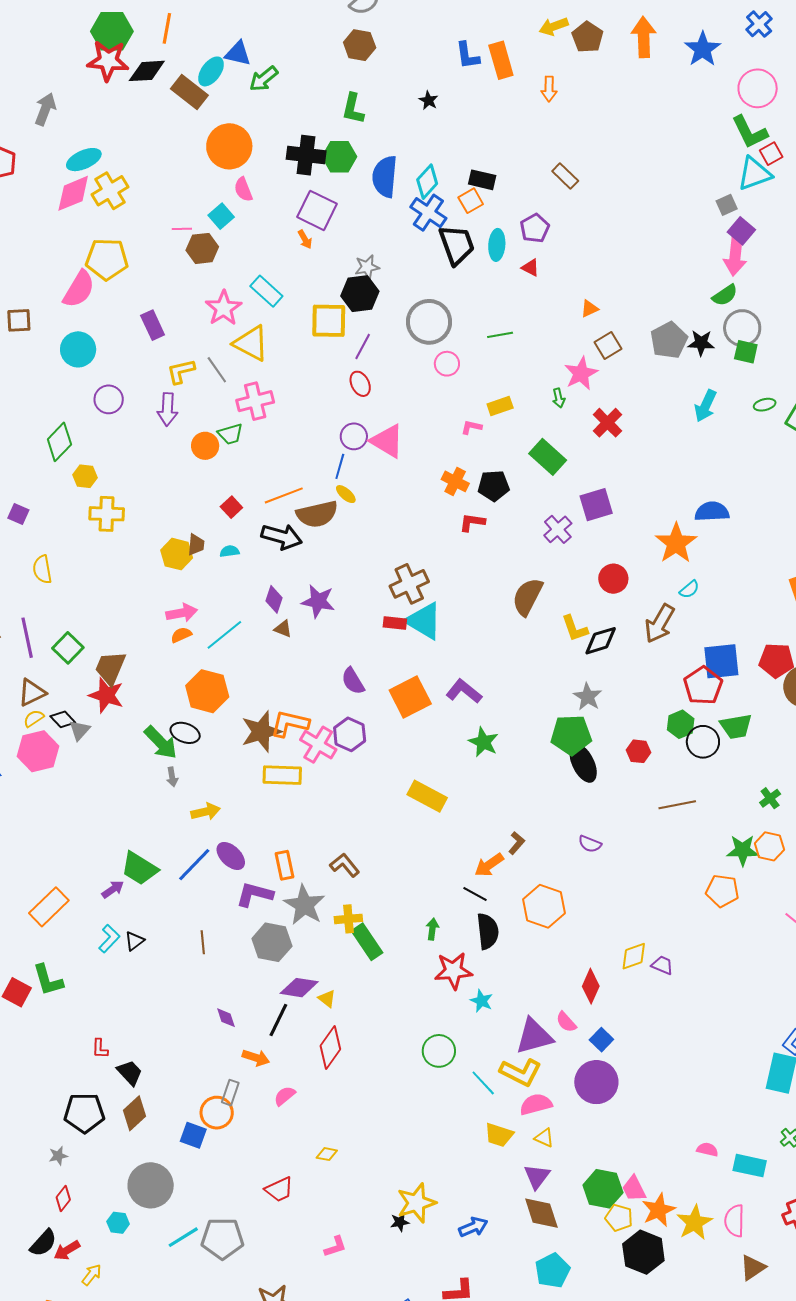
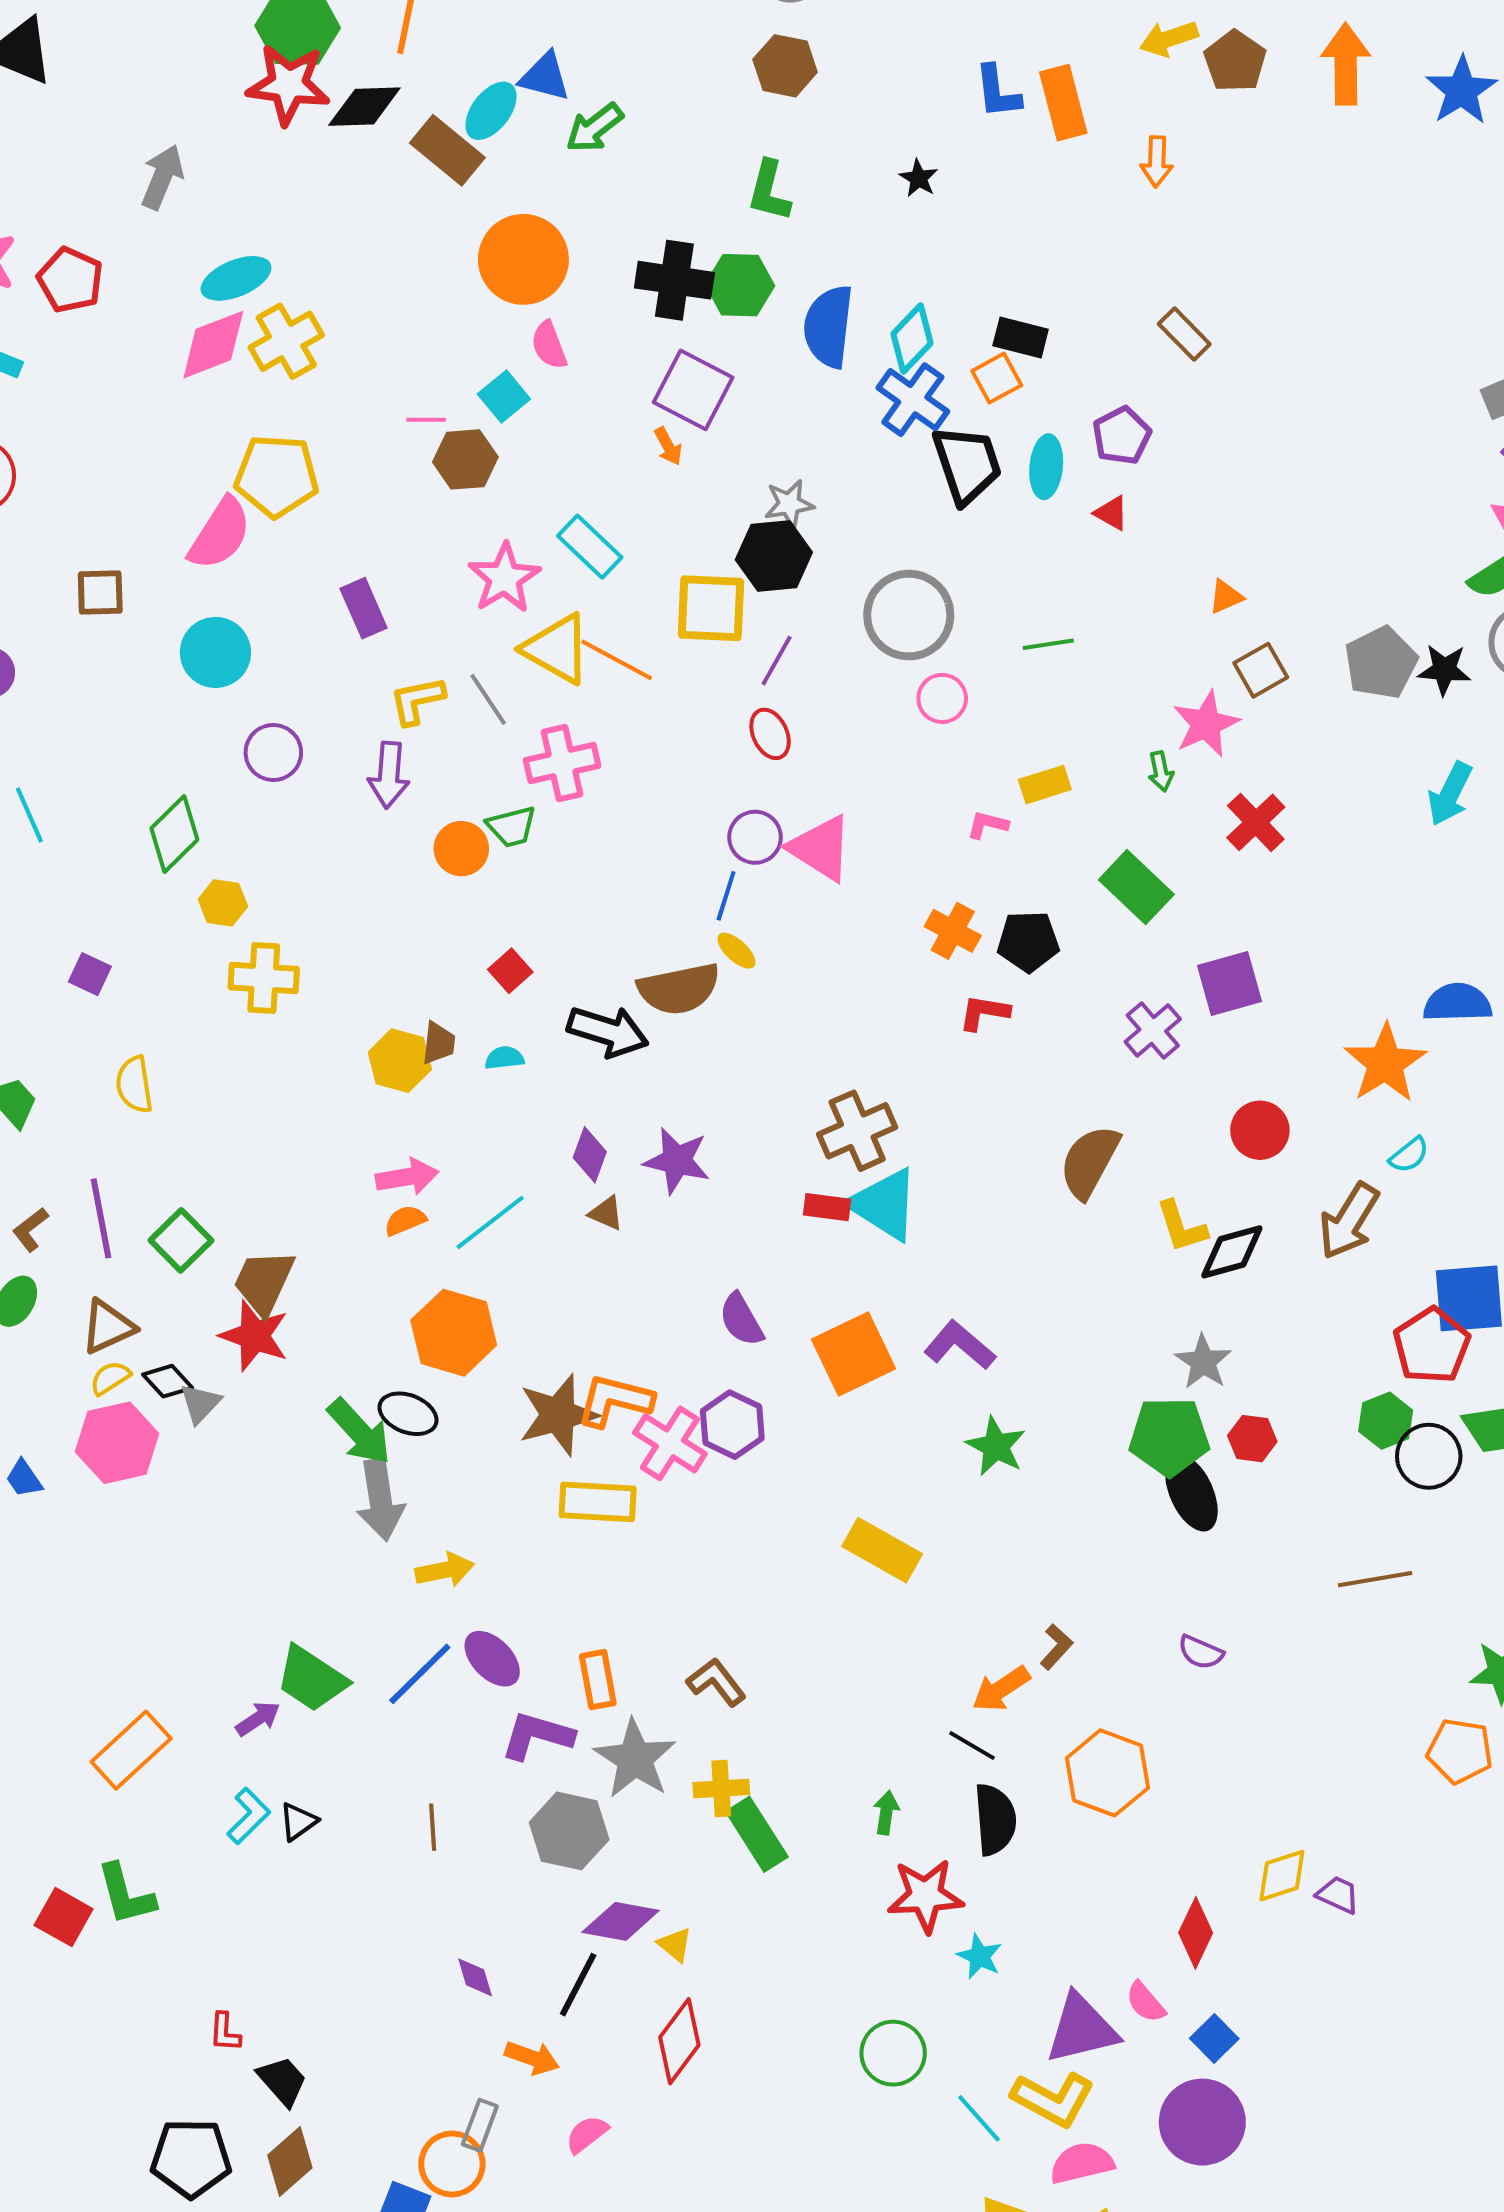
orange line: (284, 495) -> (617, 660), moved, turned 48
red hexagon: (638, 751) -> (1252, 1439), moved
gray arrow: (172, 777) -> (380, 1500), size x2.0

